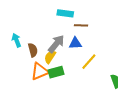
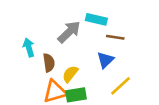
blue triangle: (75, 43) -> (105, 60), turned -48
gray arrow: (56, 44) -> (69, 32), moved

